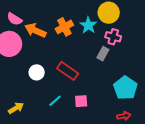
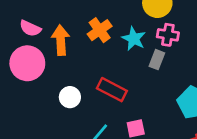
cyan star: (88, 25) -> (134, 39), moved
orange arrow: (35, 30) -> (61, 40), turned 70

